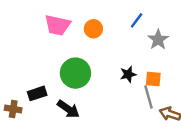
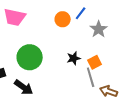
orange circle: (93, 29) -> (63, 19), moved
orange square: (153, 79) -> (95, 62), turned -32

